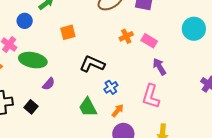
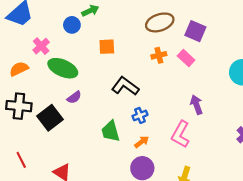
blue circle: (25, 21) -> (72, 25), moved
orange cross: (126, 36) -> (159, 55), moved
pink rectangle: (149, 41) -> (186, 58), moved
black square: (31, 107) -> (50, 118), size x1.6

